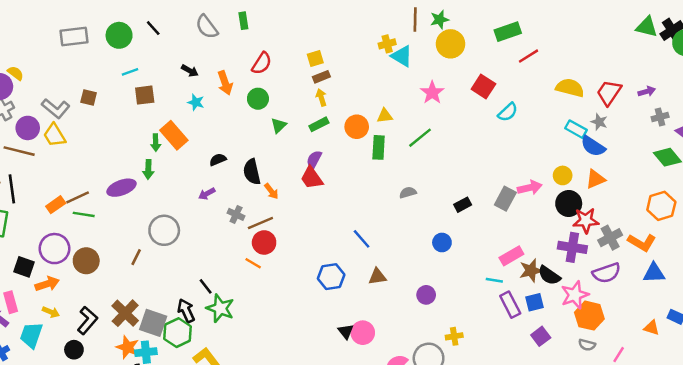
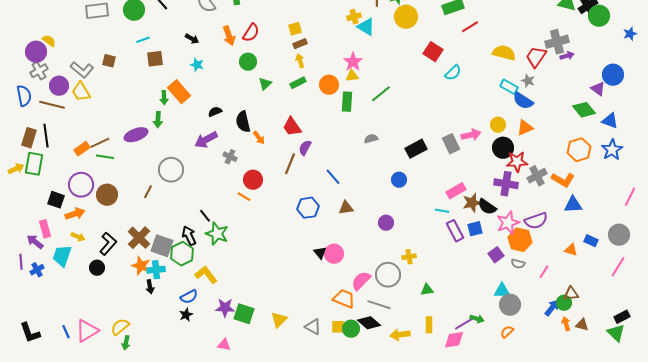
orange arrow: (225, 83) -> (229, 36), moved
pink star: (432, 93) -> (353, 62), moved
gray cross: (660, 117) -> (557, 42), moved, size x1.6
purple semicircle: (314, 160) -> (305, 148), moved
purple arrow: (207, 194) -> (206, 140), size x1.6
gray rectangle: (505, 199) -> (451, 144), turned -54
black rectangle: (463, 205) -> (416, 149), size x1.5
brown line: (260, 223) -> (290, 164), moved, turned -45
purple semicircle: (606, 273) -> (536, 221), moved
purple square: (541, 336) -> (496, 255), moved

